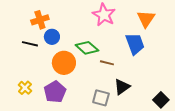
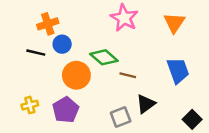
blue trapezoid: (135, 44) -> (178, 70), moved
yellow cross: (25, 88) -> (30, 105), turned 32
gray square: (101, 98) -> (121, 117), turned -36

